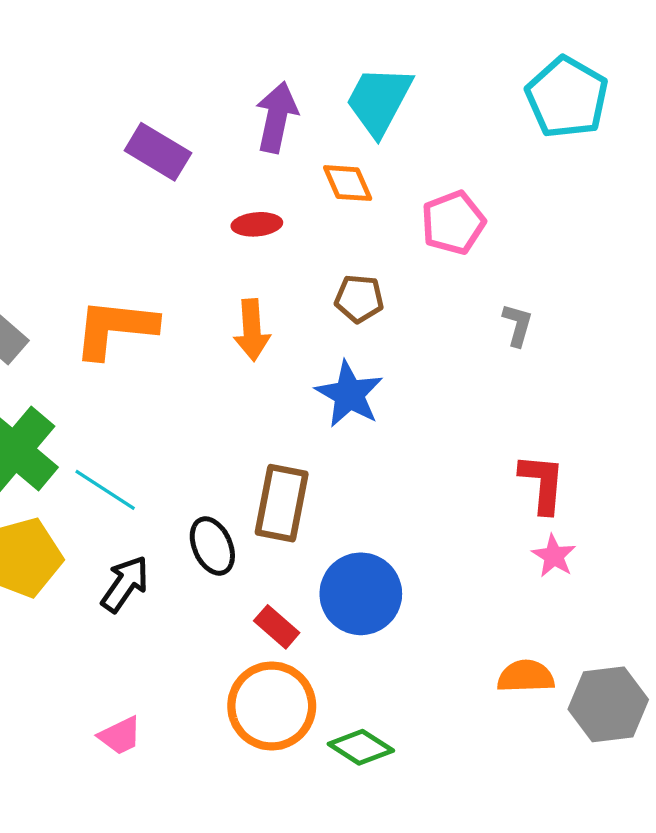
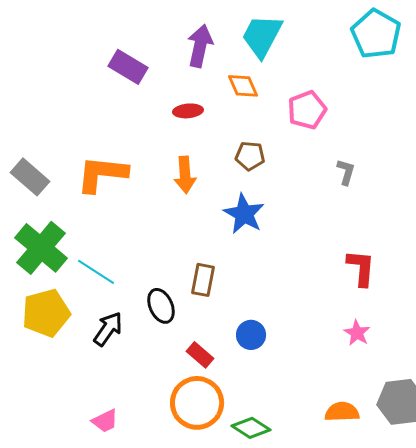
brown rectangle: (282, 503) -> (203, 280), size x0.7
pink star: (554, 556) -> (357, 333), moved
blue circle: (361, 594) -> (251, 335), size x0.6
orange semicircle: (526, 676) -> (342, 412), moved

